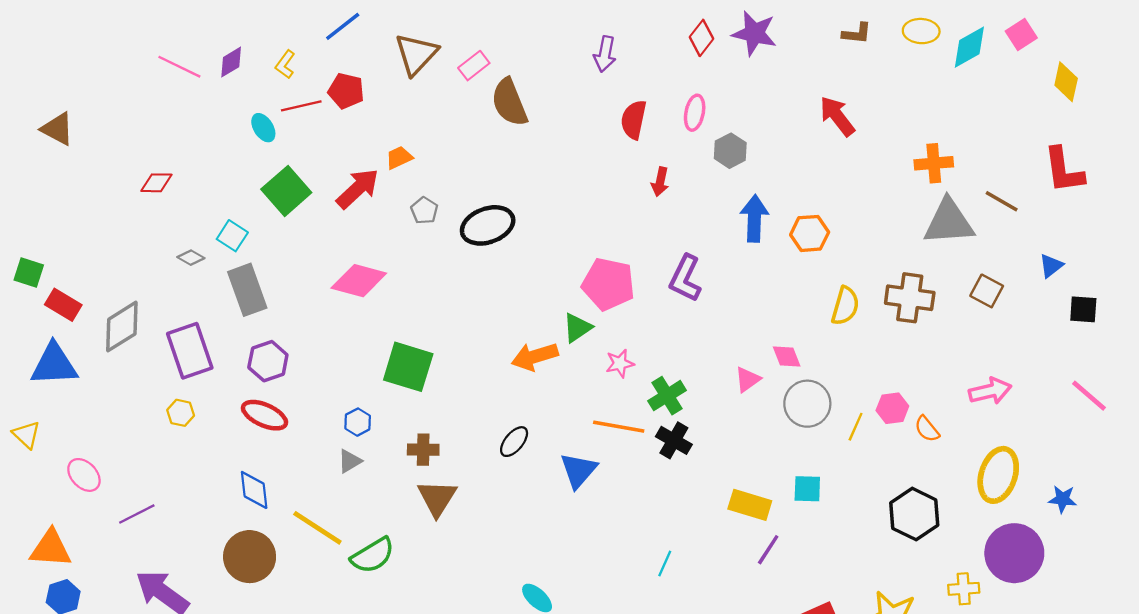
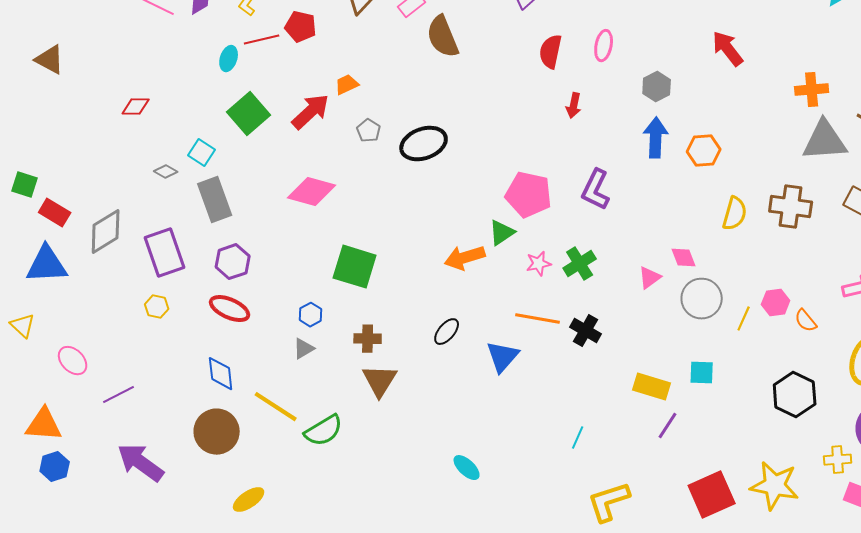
cyan ellipse: (263, 128) -> (229, 59), turned 50
gray hexagon: (730, 151) -> (657, 87), moved
green cross: (667, 396) -> (580, 264), moved

